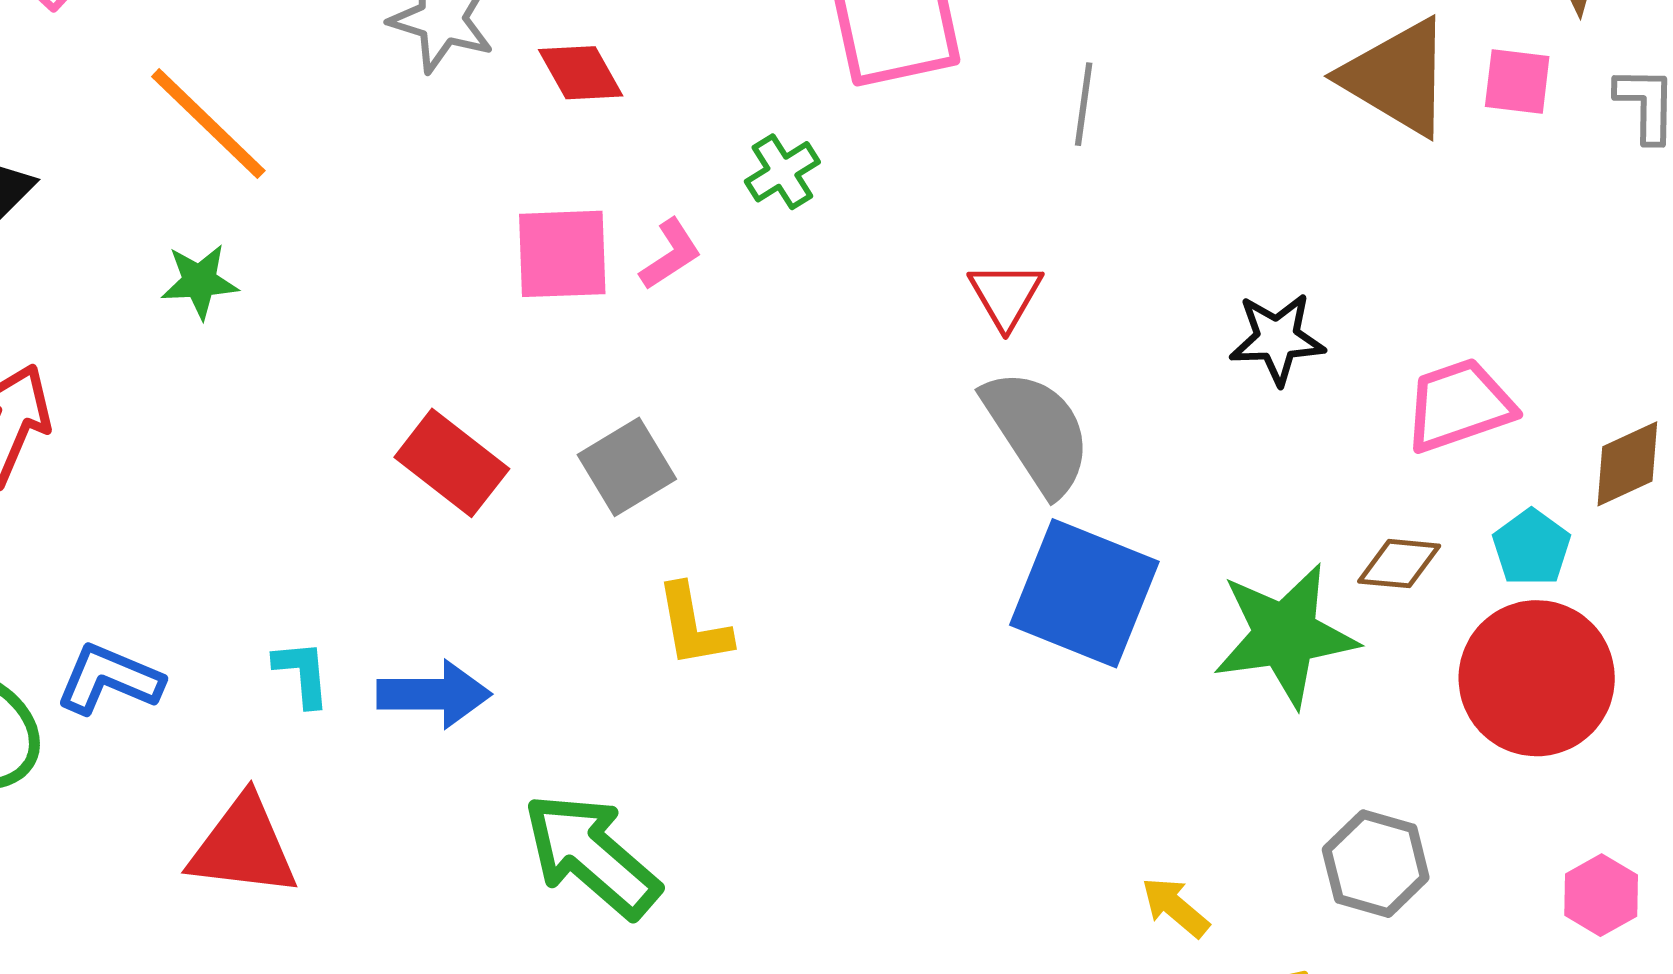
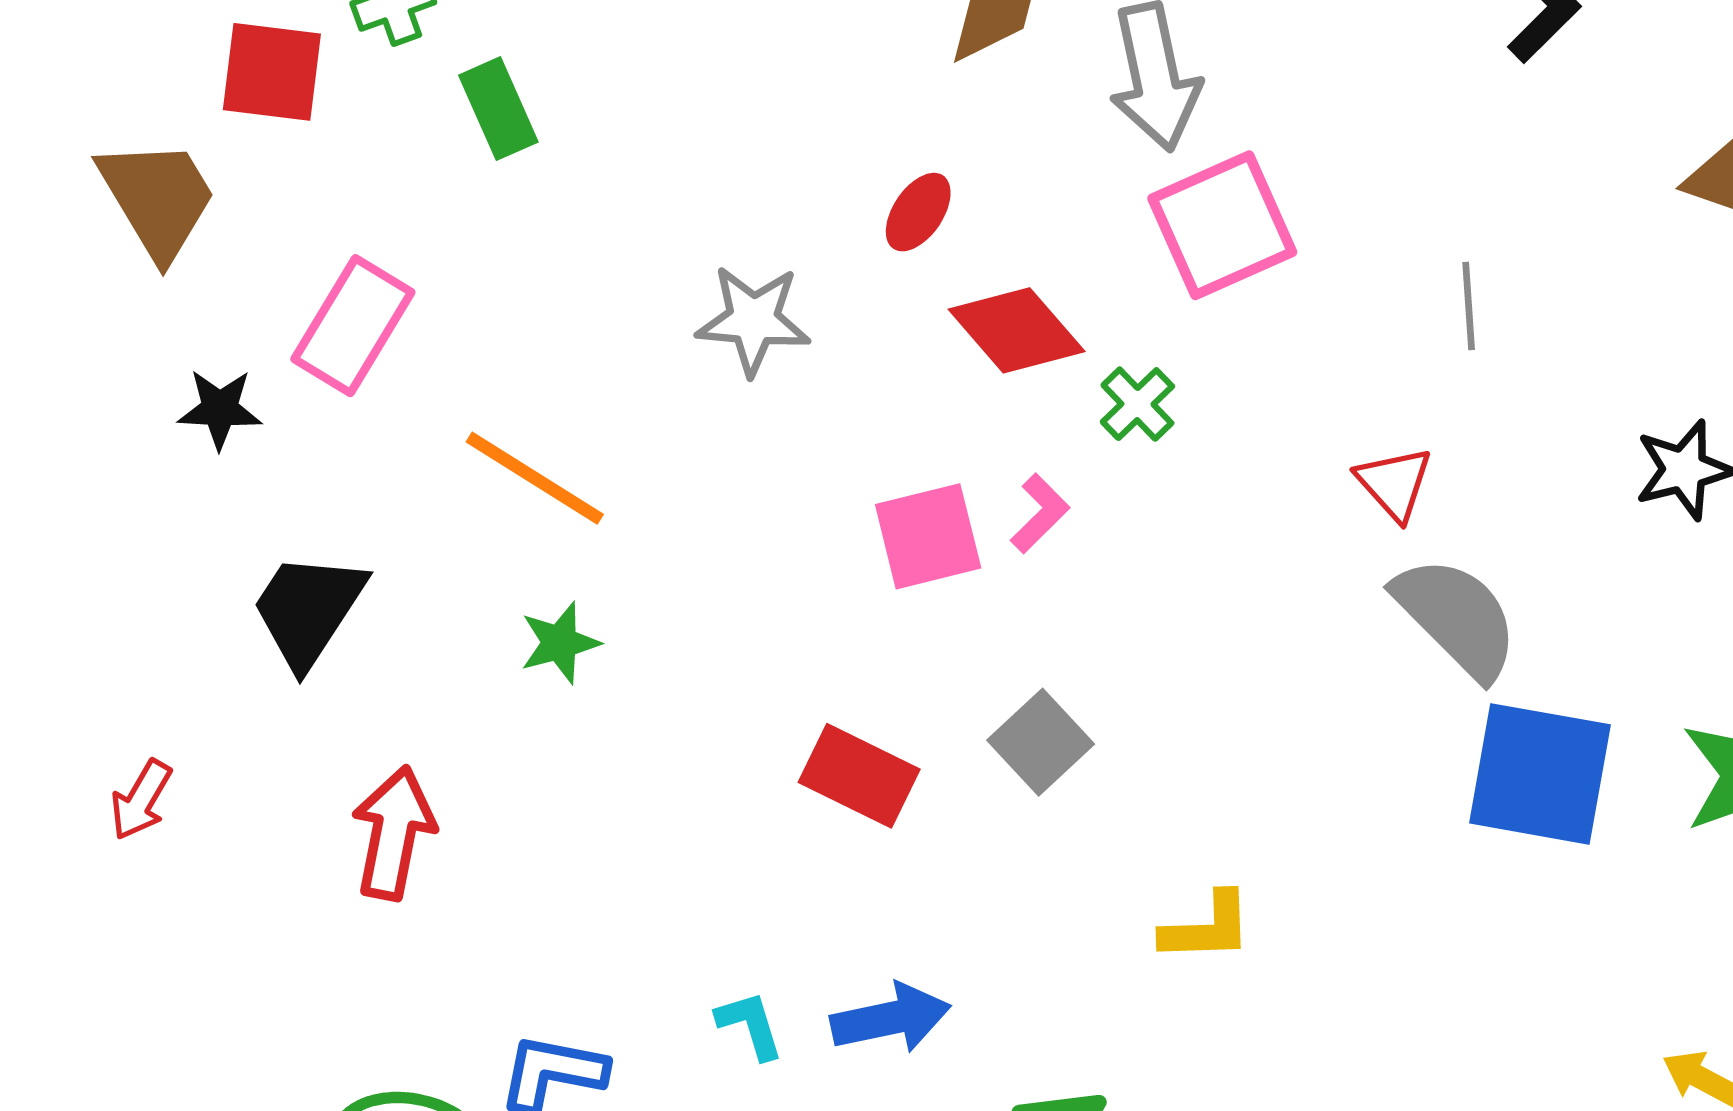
red diamond: (581, 73) -> (1017, 330), moved, size x1.4
gray line: (1084, 104) -> (1469, 306), moved
yellow L-shape: (693, 626) -> (1207, 928), moved, turned -70

